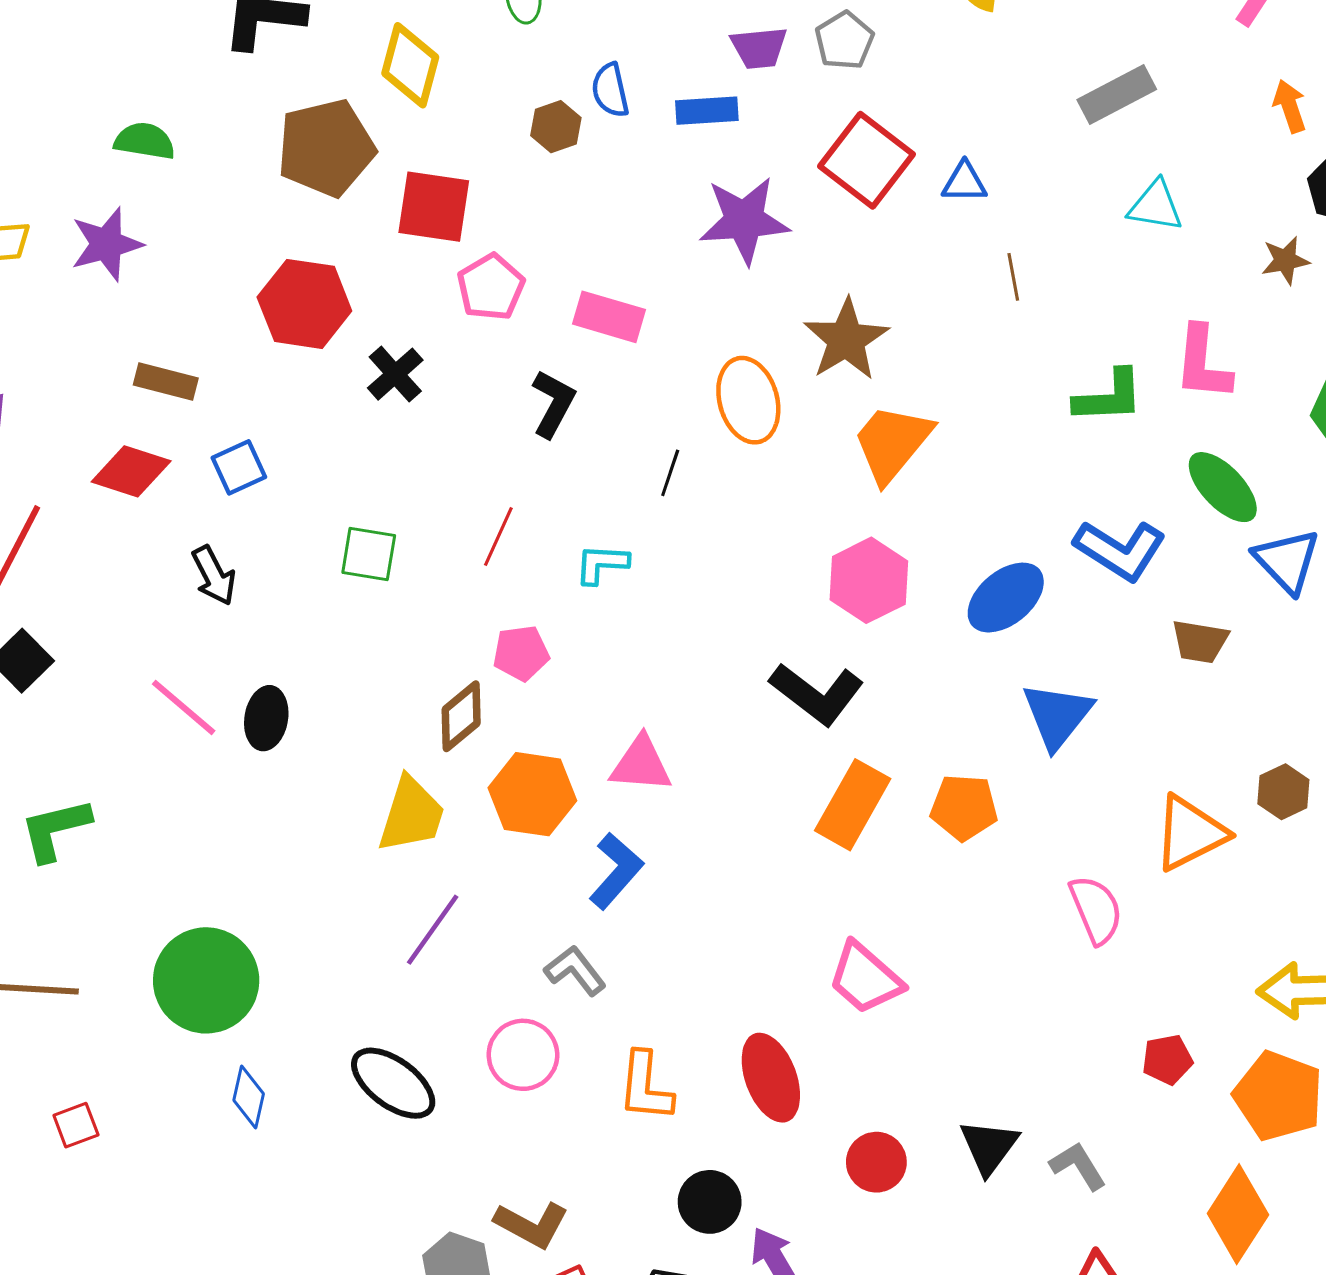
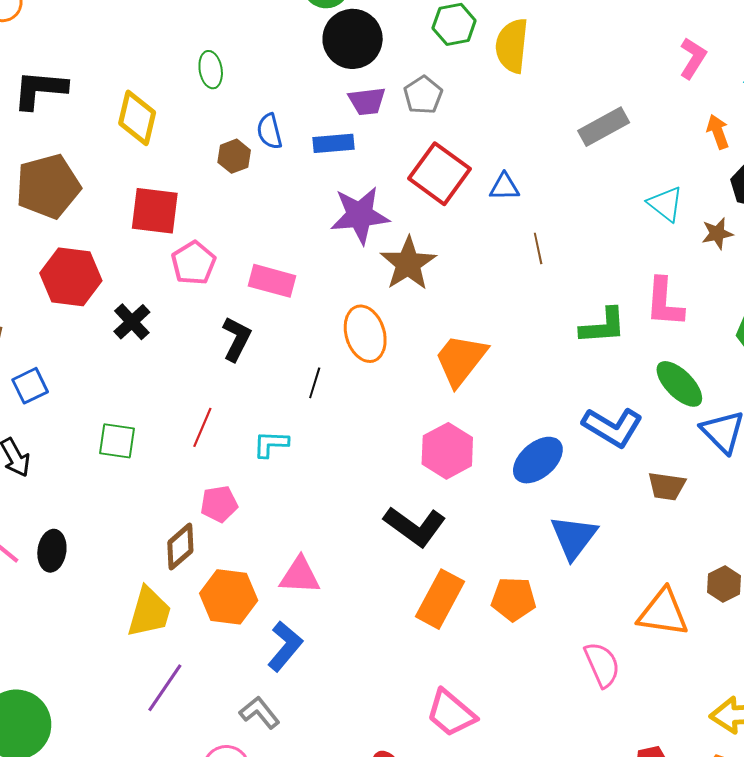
brown pentagon: (326, 148) -> (48, 186), moved
cyan triangle: (1155, 206) -> (666, 204), moved, turned 30
brown star: (846, 340) -> (408, 264), moved
orange triangle: (1190, 833) -> (663, 613), turned 36

